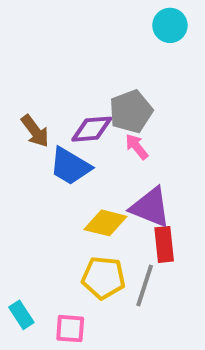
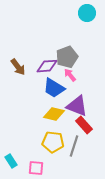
blue trapezoid: (70, 166) -> (54, 88), moved
red rectangle: (164, 244) -> (84, 125), turned -36

